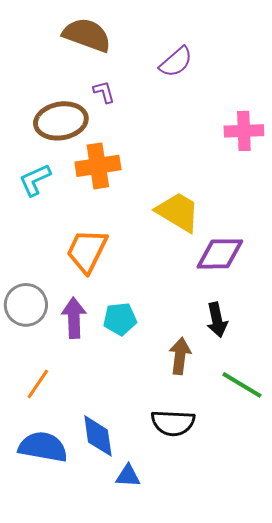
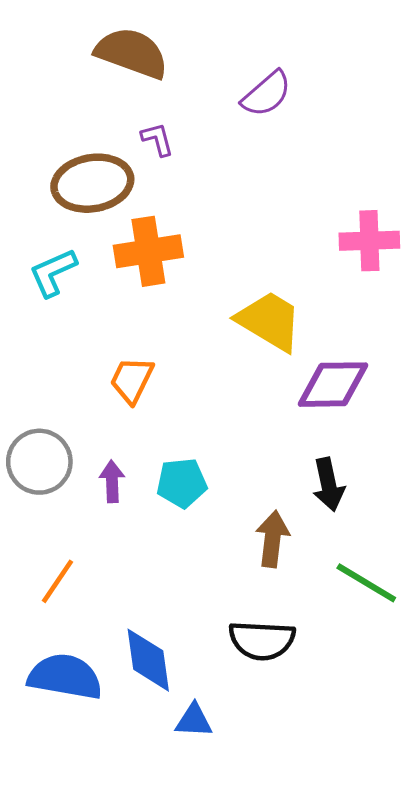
pink cross: (244, 131) -> (369, 241), moved
orange trapezoid: (87, 251) -> (132, 380), size x0.7
purple arrow: (74, 318) -> (112, 481), size x0.7

